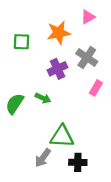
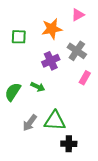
gray arrow: (43, 158) -> (30, 123), moved

